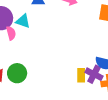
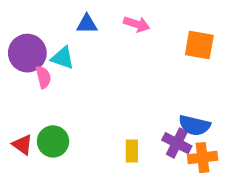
yellow rectangle: (81, 75) -> (132, 151), moved

